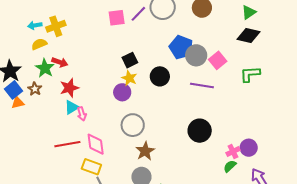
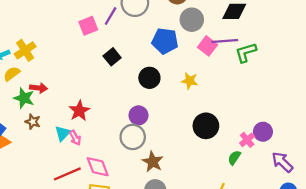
gray circle: (196, 55) -> (192, 20), moved
black square: (130, 60) -> (112, 57), moved
yellow star: (129, 78) -> (190, 81), moved
purple line: (202, 85) -> (225, 41), moved
red star: (69, 88) -> (79, 111), moved
brown star: (35, 89) -> (33, 122), moved
purple circle: (122, 92) -> (138, 115), moved
green semicircle: (230, 166) -> (234, 158), moved

